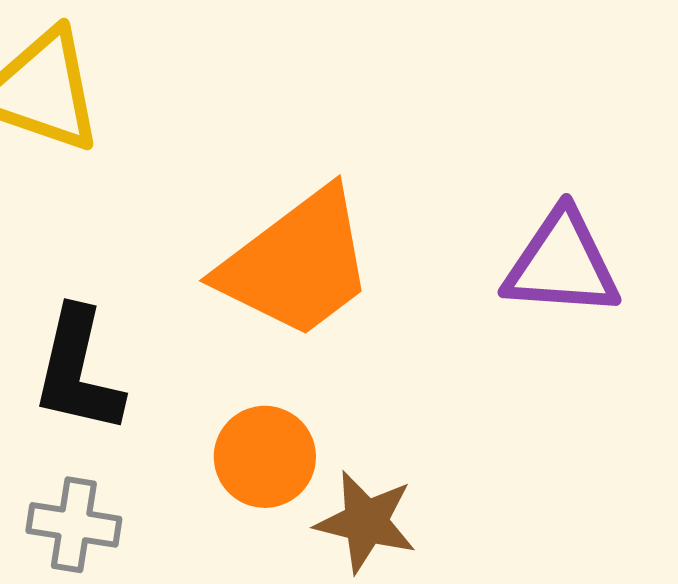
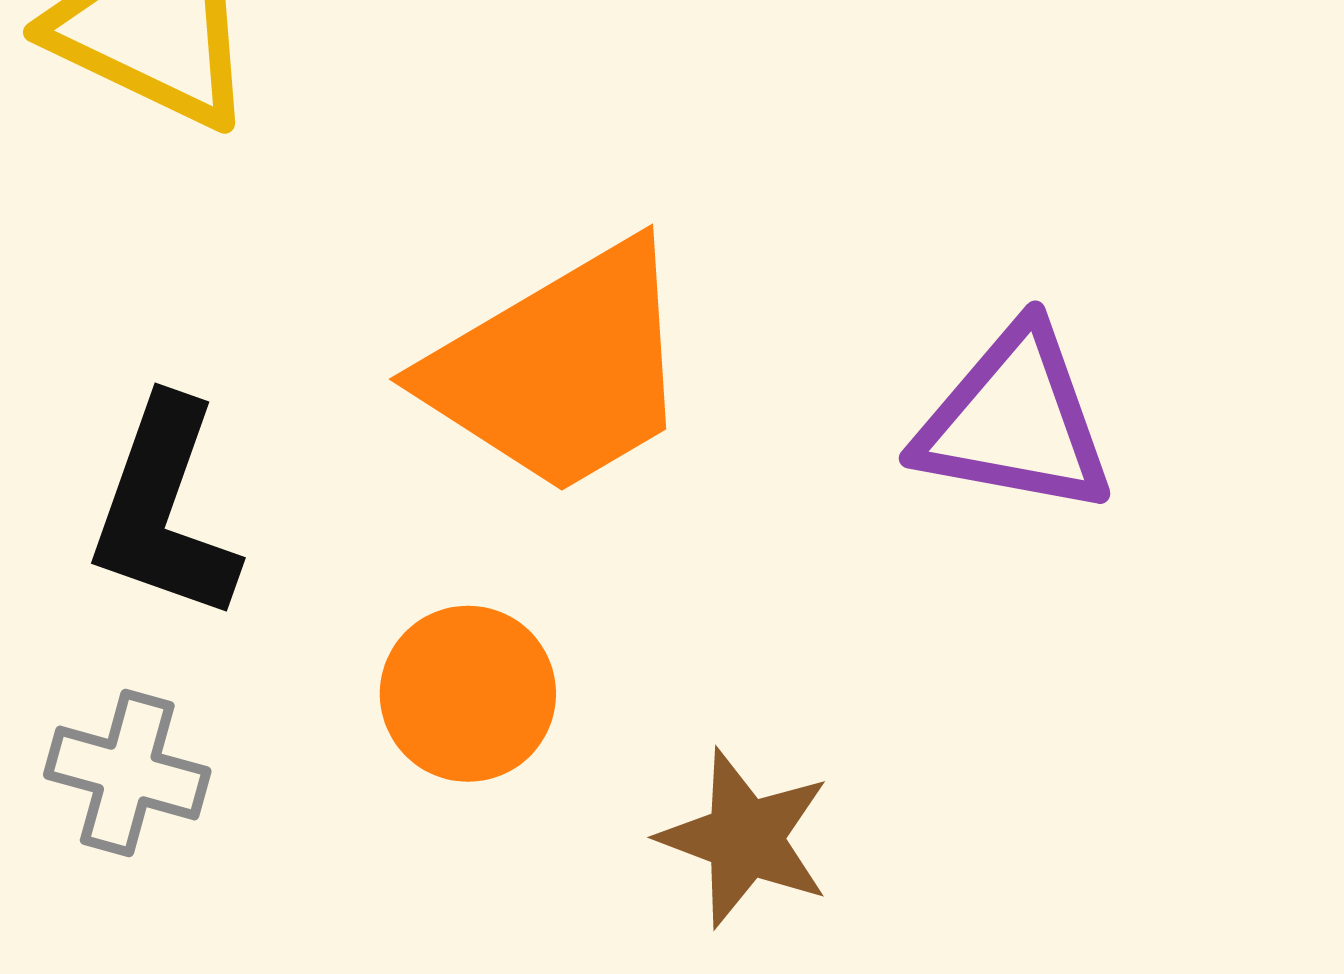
brown star: (366, 522) -> (745, 838), moved

